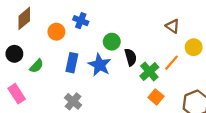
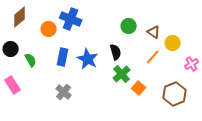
blue cross: (81, 21) -> (71, 19), size x1.5
brown triangle: (173, 26) -> (154, 32), moved
green circle: (112, 42) -> (129, 26), moved
green semicircle: (37, 66) -> (31, 60), turned -72
green cross: (149, 72) -> (122, 74), moved

